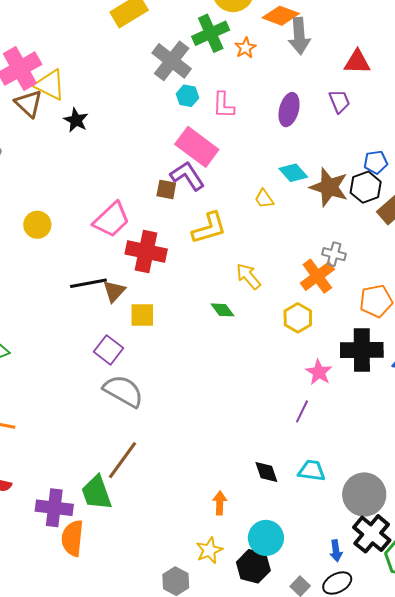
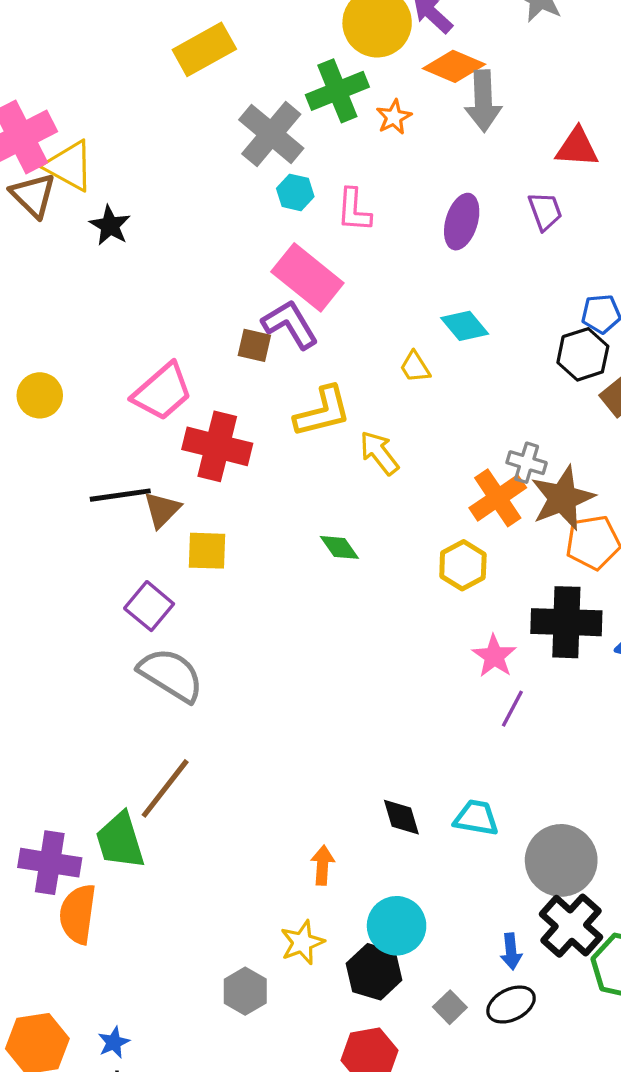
brown star: (329, 187) -> (563, 498), moved, turned 30
yellow arrow: (248, 276) -> (379, 453), moved
purple line: (302, 411) -> (512, 709), moved

